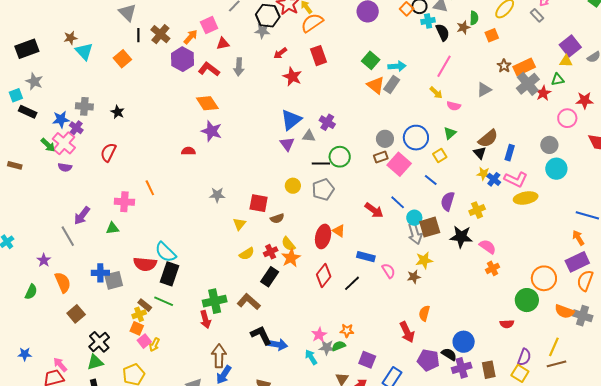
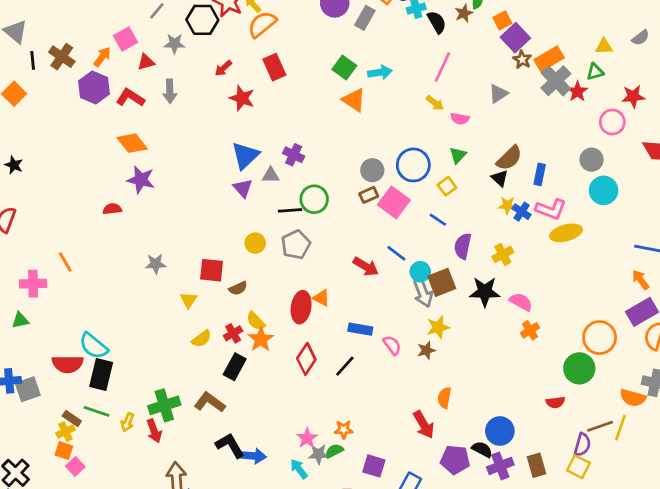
gray star: (262, 31) -> (174, 44), moved
purple square: (570, 46) -> (515, 38), moved
gray rectangle: (392, 84) -> (365, 18), moved
orange semicircle: (564, 311) -> (633, 398), moved
yellow arrow: (154, 345) -> (127, 422), moved
brown line: (557, 364) -> (600, 426), moved

